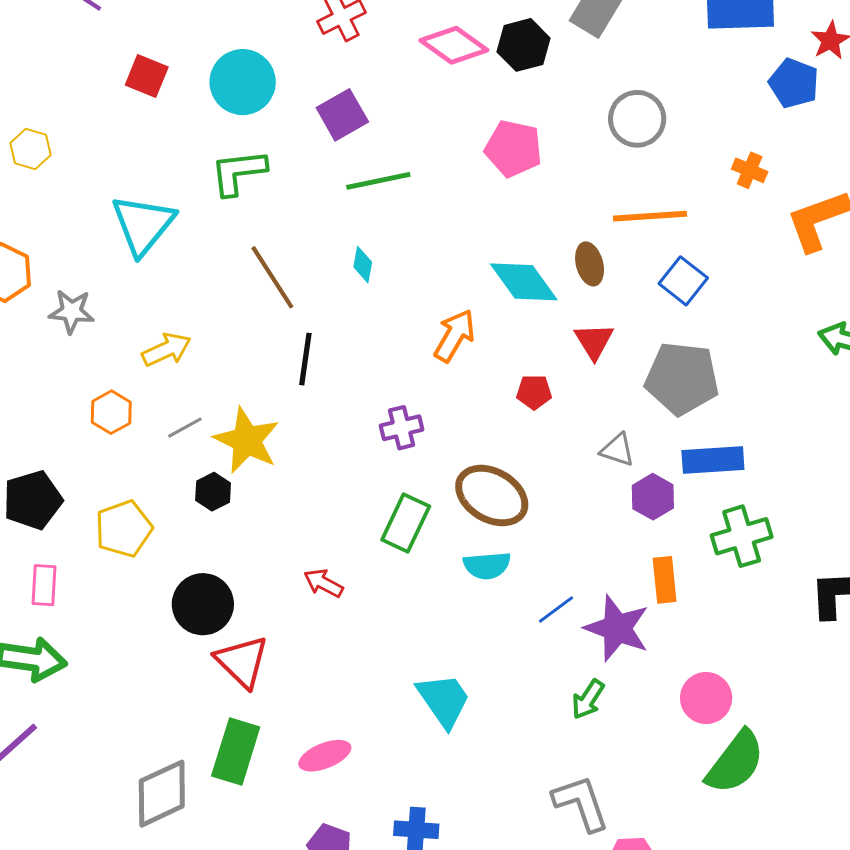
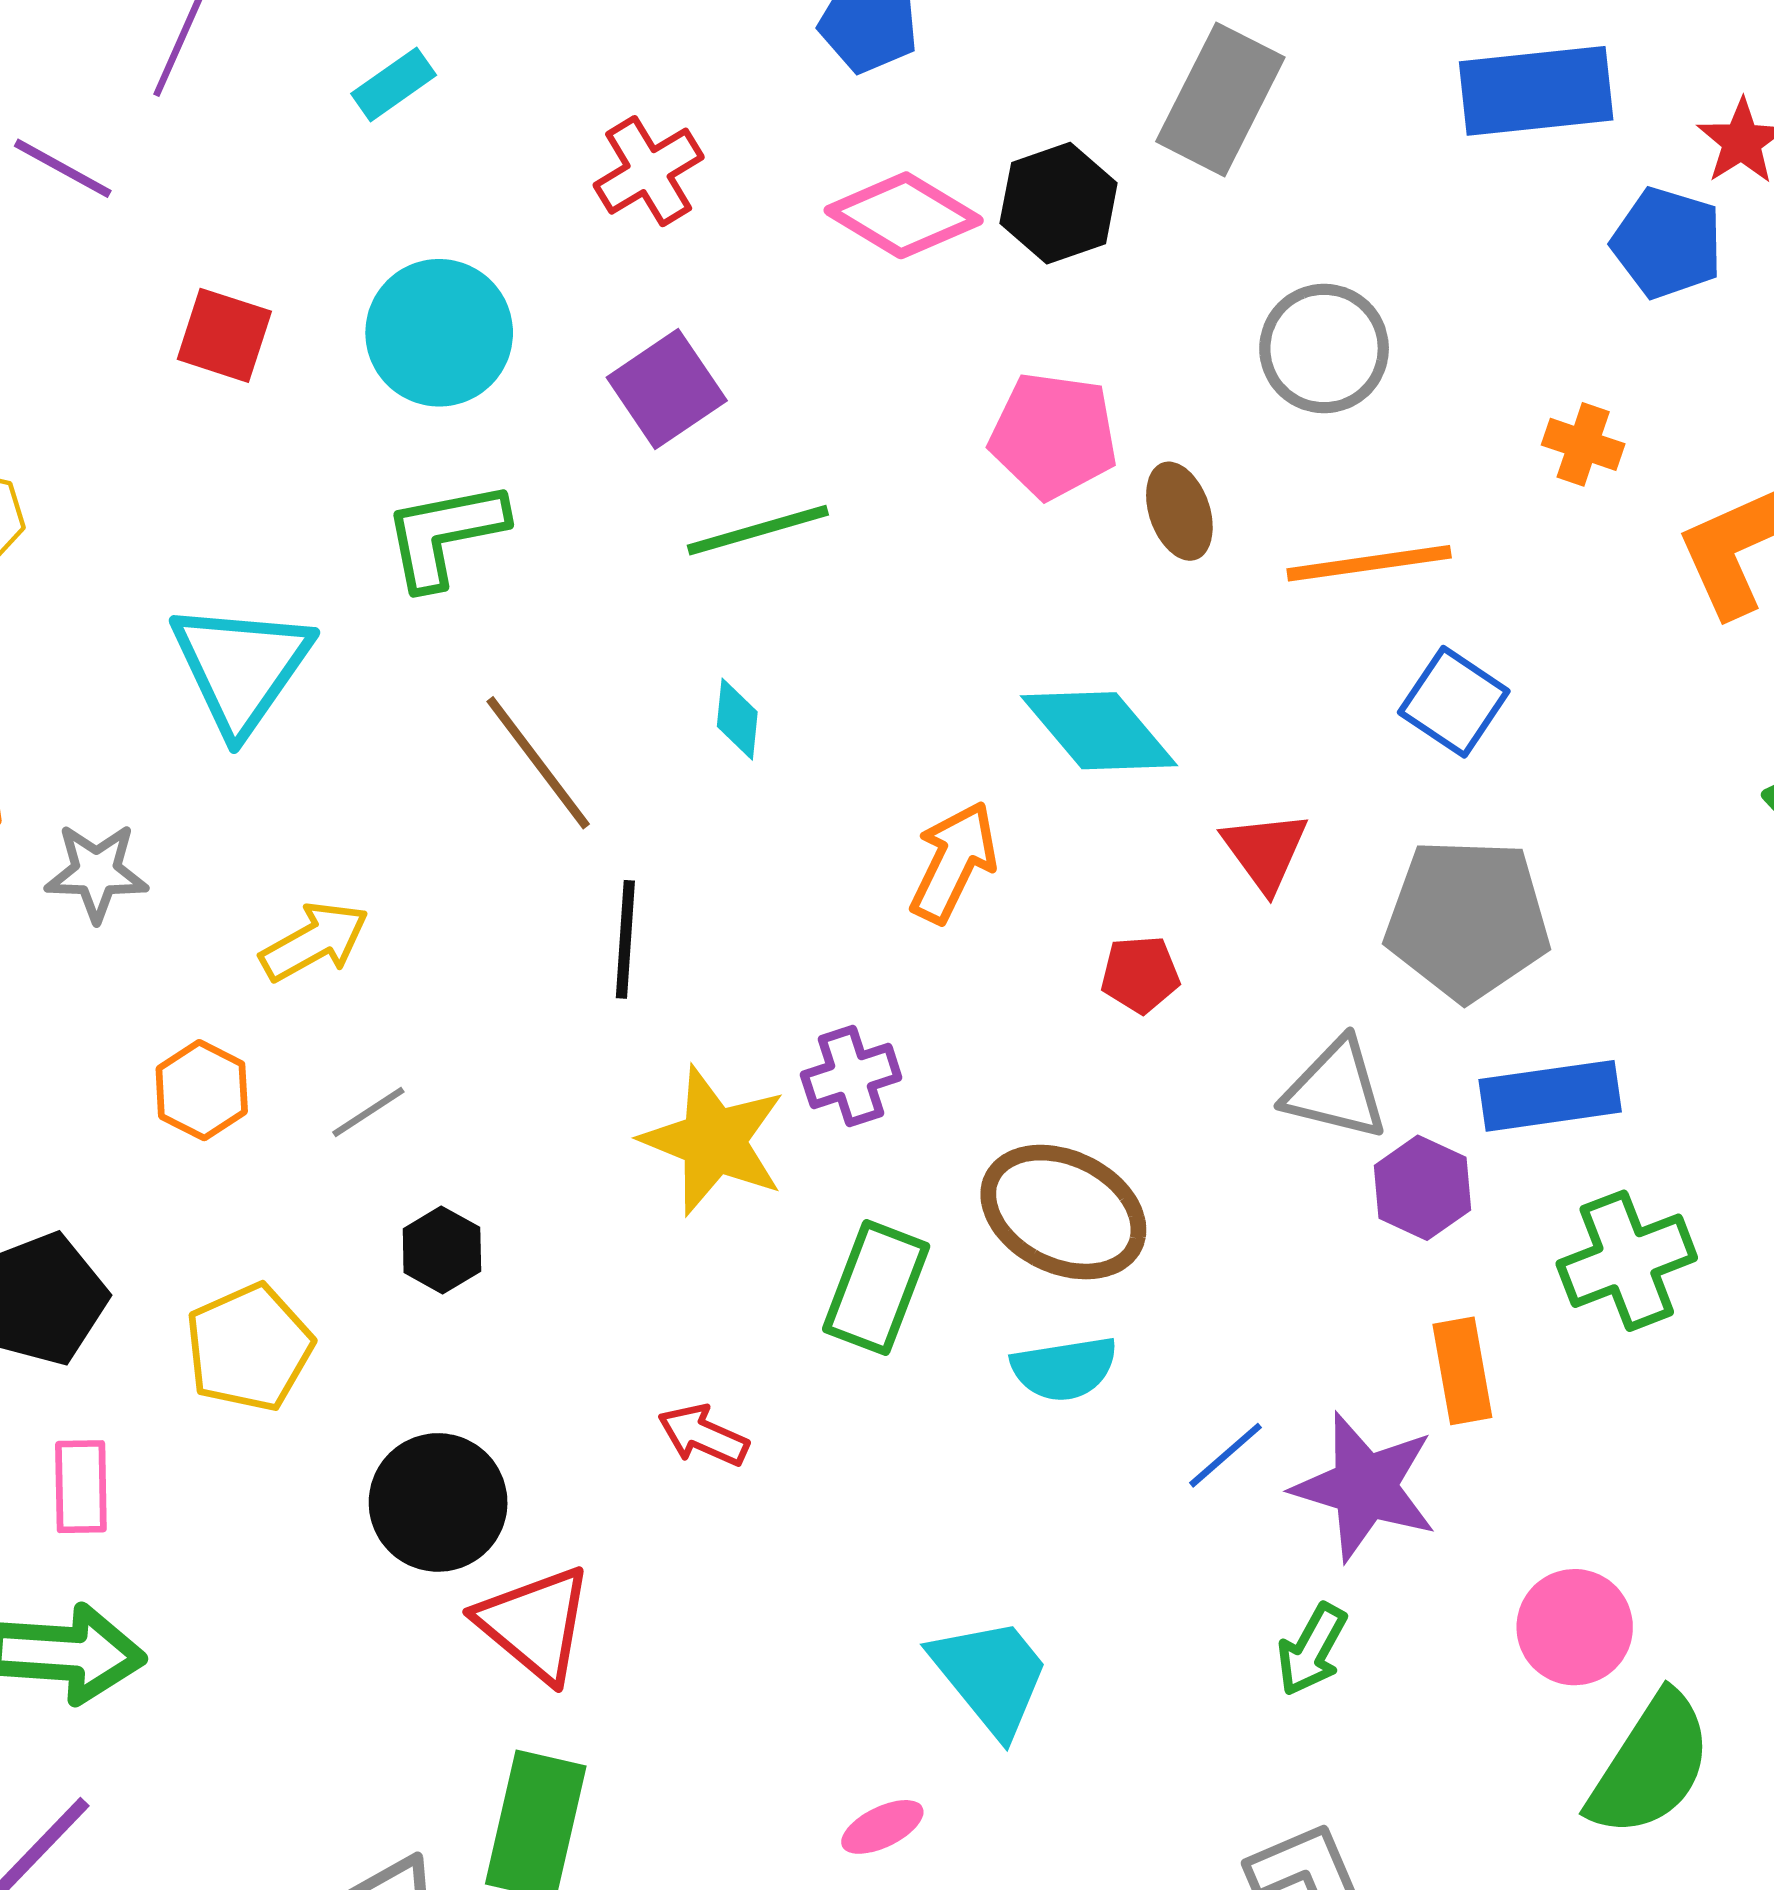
brown ellipse: (590, 264) -> (1179, 511), moved
yellow star: (247, 440) -> (714, 1141), moved
gray triangle: (617, 450) -> (1336, 1089), size x1.4
pink ellipse: (325, 756) -> (882, 1827), moved, size x0.7

